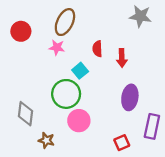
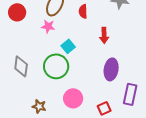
red semicircle: (97, 49) -> (83, 11), moved
gray diamond: (26, 114) -> (21, 66), moved
pink circle: (79, 121) -> (73, 98), moved

